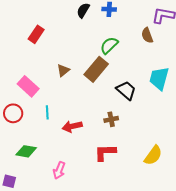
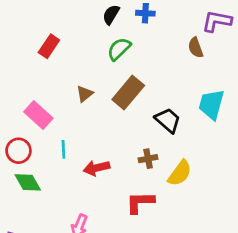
green semicircle: (109, 45) -> (119, 49), moved
green diamond: (26, 151) -> (28, 182), moved, turned 50
yellow semicircle: (153, 155) -> (180, 173), moved

